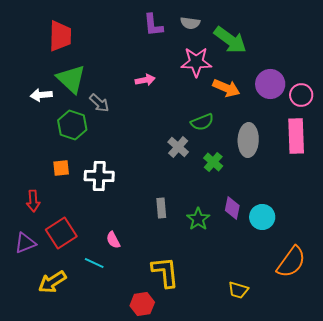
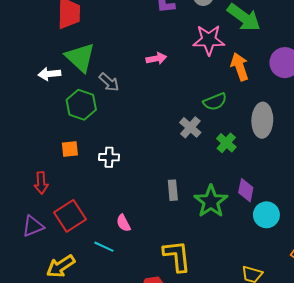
orange arrow: (226, 88) -> (240, 67), turned -132
white cross: (99, 176) -> (109, 157), size x0.7
cyan circle: (262, 217) -> (266, 215), moved
green star: (198, 219) -> (211, 201), size x1.4

